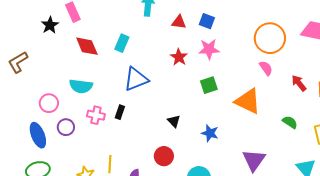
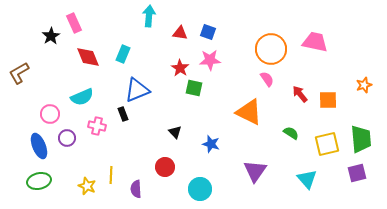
green square: (209, 85) -> (194, 88), moved, turned 30
cyan semicircle: (81, 86) -> (82, 97), turned -30
black rectangle: (120, 112) -> (123, 114), moved, turned -40

